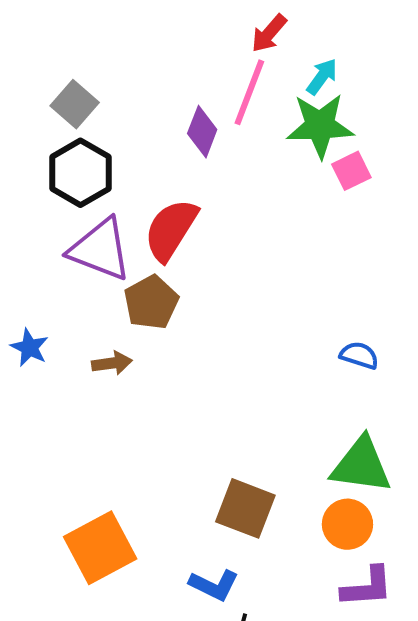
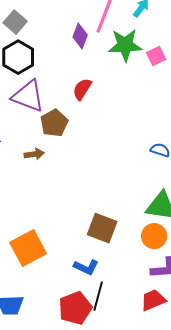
green star: (320, 126) -> (125, 45), moved
red semicircle: (171, 230) -> (82, 89), moved, size x0.7

